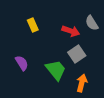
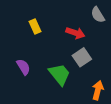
gray semicircle: (92, 23) -> (98, 15), moved
orange arrow: (82, 83) -> (98, 90), moved

